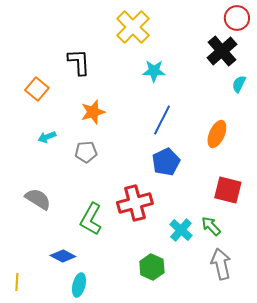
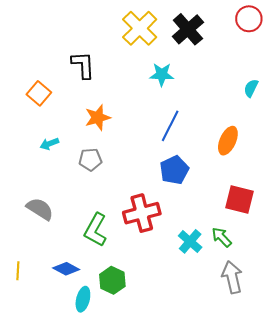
black cross: (222, 51) -> (188, 29), moved
green hexagon: (152, 267) -> (112, 280), moved
yellow line: (17, 282) -> (18, 271), moved

